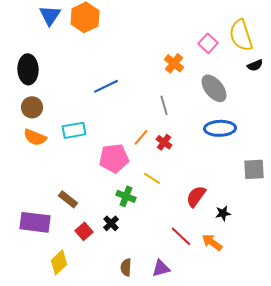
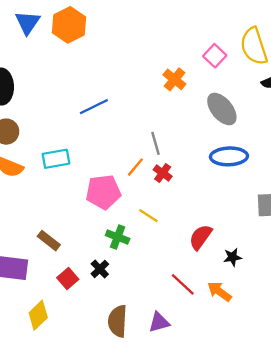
gray line: (164, 105) -> (156, 143), moved
brown semicircle: (126, 267) -> (118, 321), size x1.5

